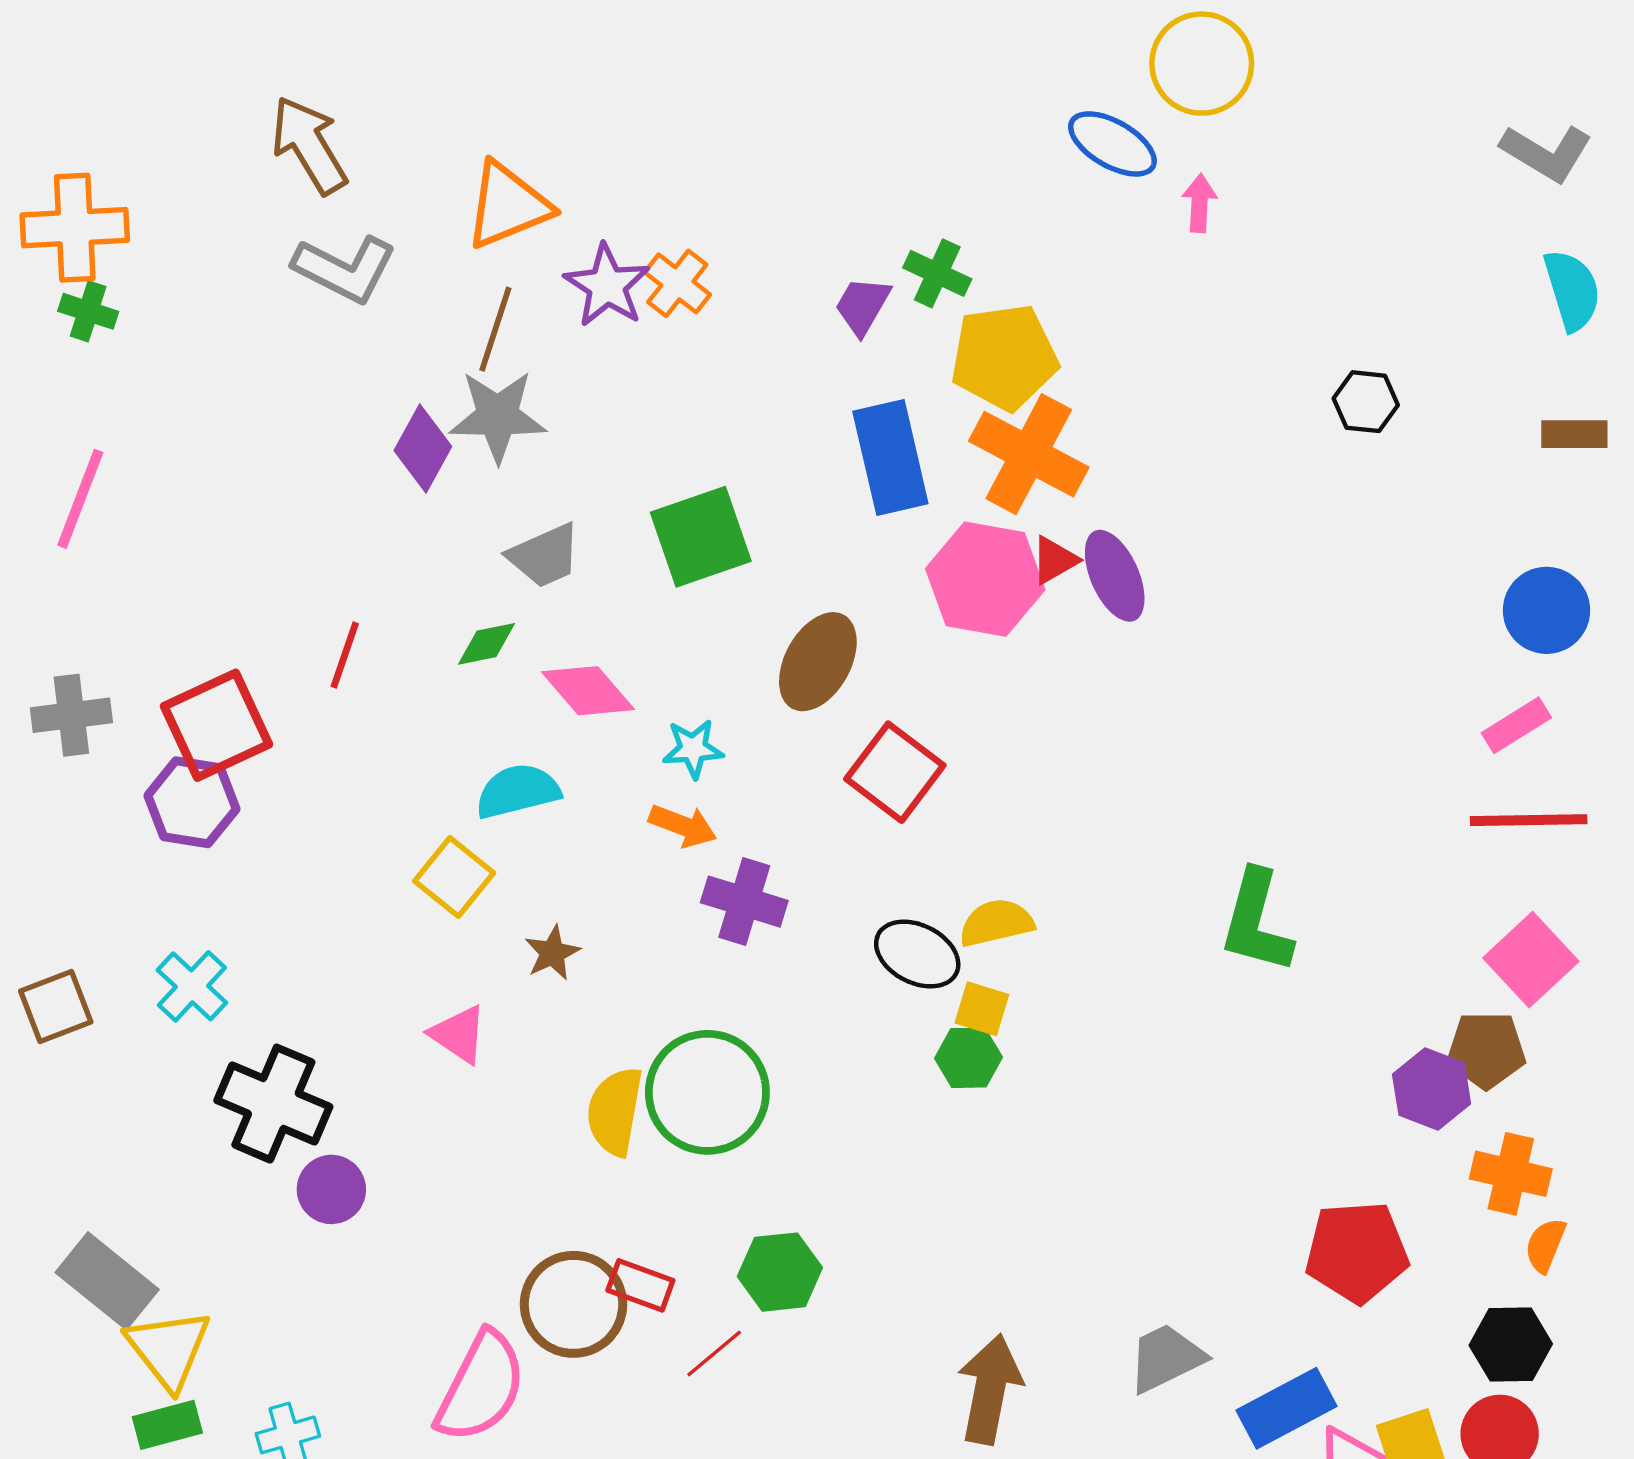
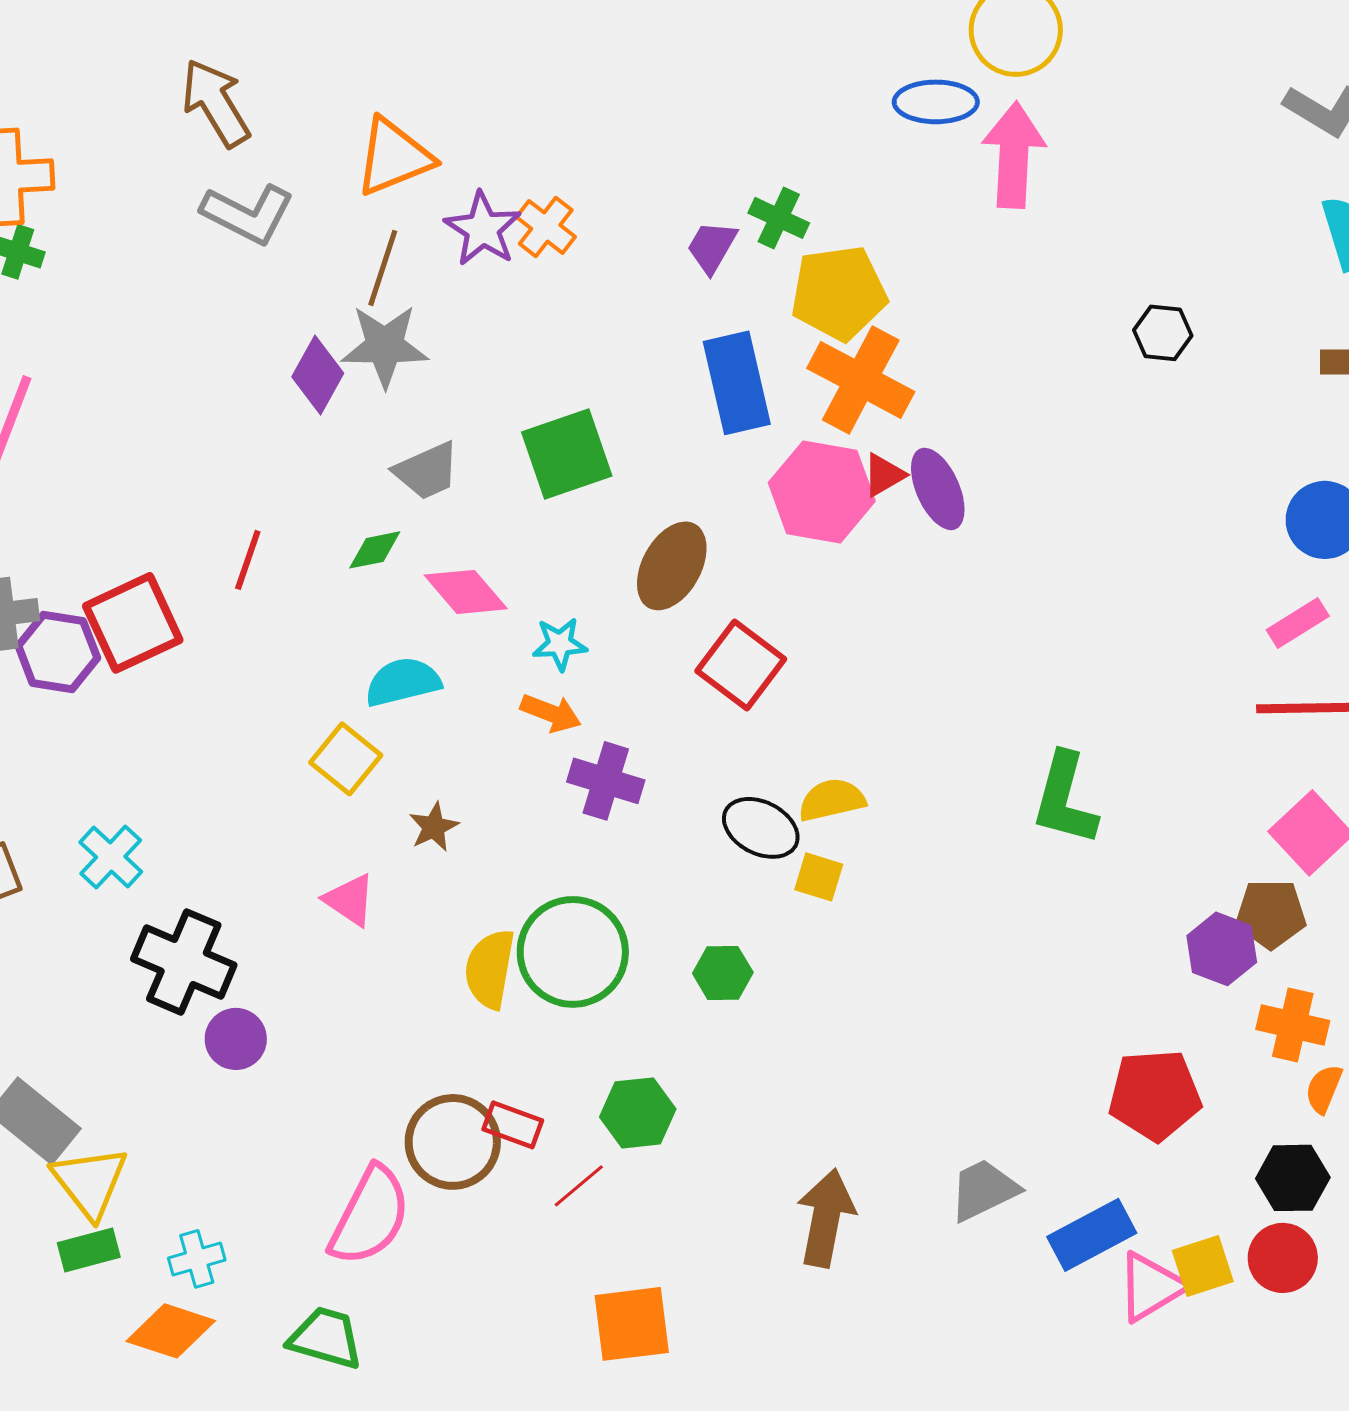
blue ellipse: (1112, 144) -> (936, 102), turned -30
pink arrow: (1199, 203) -> (1014, 155), size x2.0
purple hexagon: (192, 802) -> (58, 652), moved
green hexagon: (969, 1058) -> (723, 973), moved

